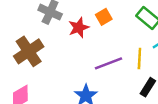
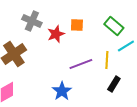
orange square: (104, 17) -> (77, 25), turned 32

